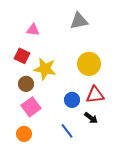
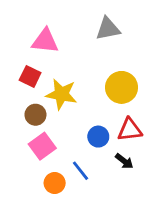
pink triangle: (33, 30) -> (45, 41), size x1.5
blue line: (67, 131) -> (81, 171), moved
orange circle: (24, 134) -> (55, 183), moved

